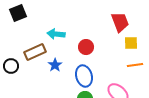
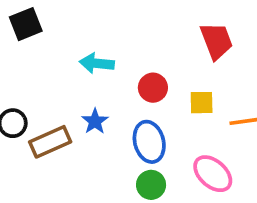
yellow square: (131, 43) -> (202, 103), moved
brown rectangle: (35, 52) -> (50, 142), moved

